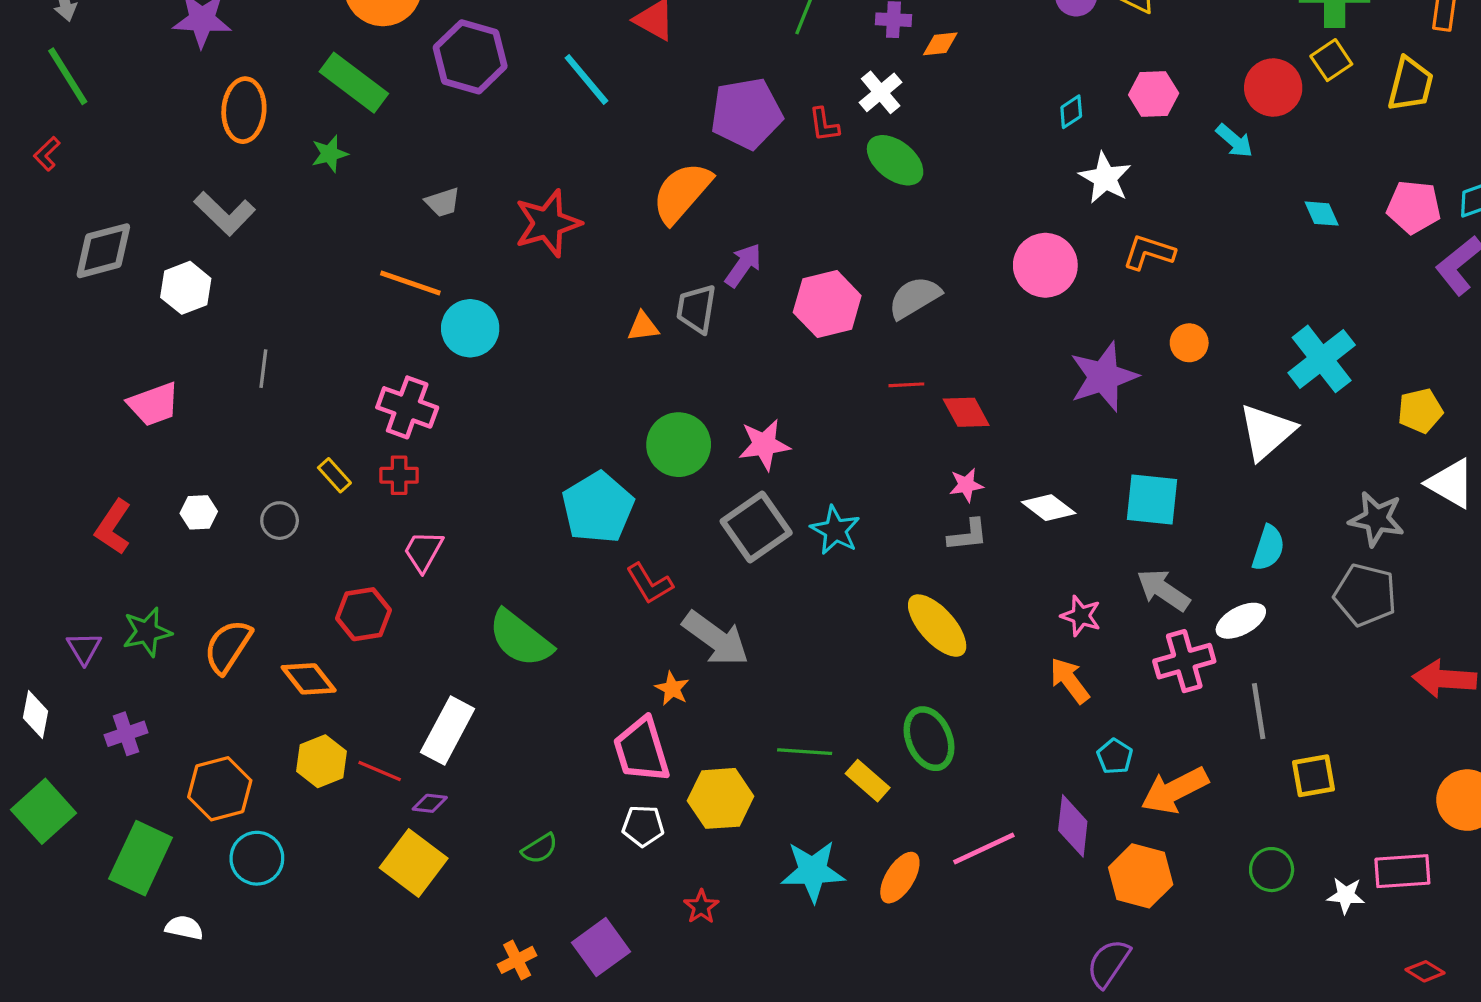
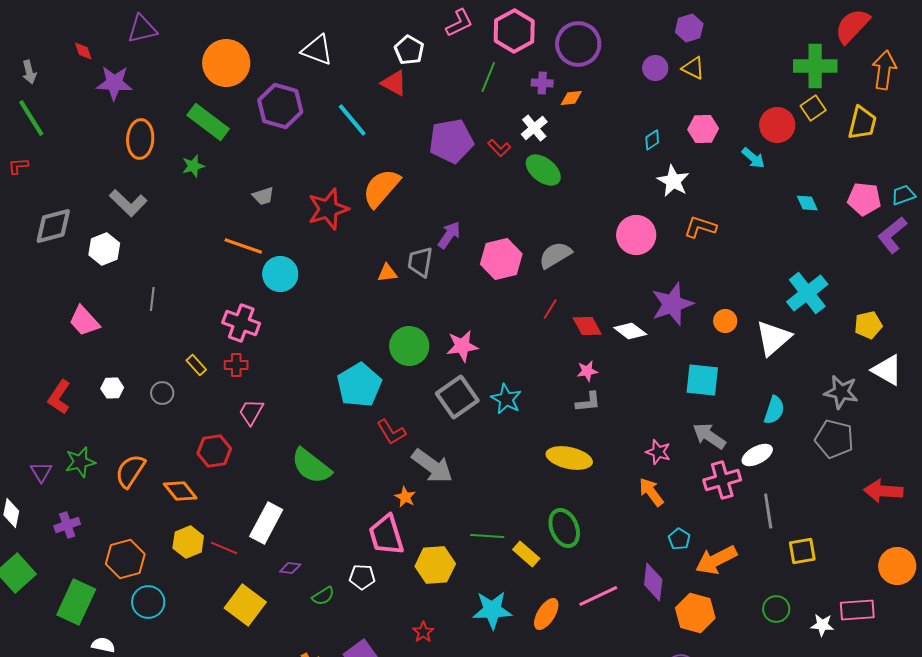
red L-shape: (824, 125) -> (499, 148), turned -35
red L-shape: (47, 154) -> (18, 166), turned 40
orange semicircle: (682, 193) -> (381, 188), moved
orange circle: (1189, 343) -> (725, 321), moved
red line: (906, 385) -> (550, 309), turned -55
pink trapezoid: (153, 404) -> (84, 321), turned 68
white diamond: (1049, 508) -> (630, 331), moved
yellow ellipse: (937, 626) -> (569, 458), turned -36
purple diamond: (430, 803) -> (290, 568), moved
white pentagon: (643, 826) -> (362, 577), moved

